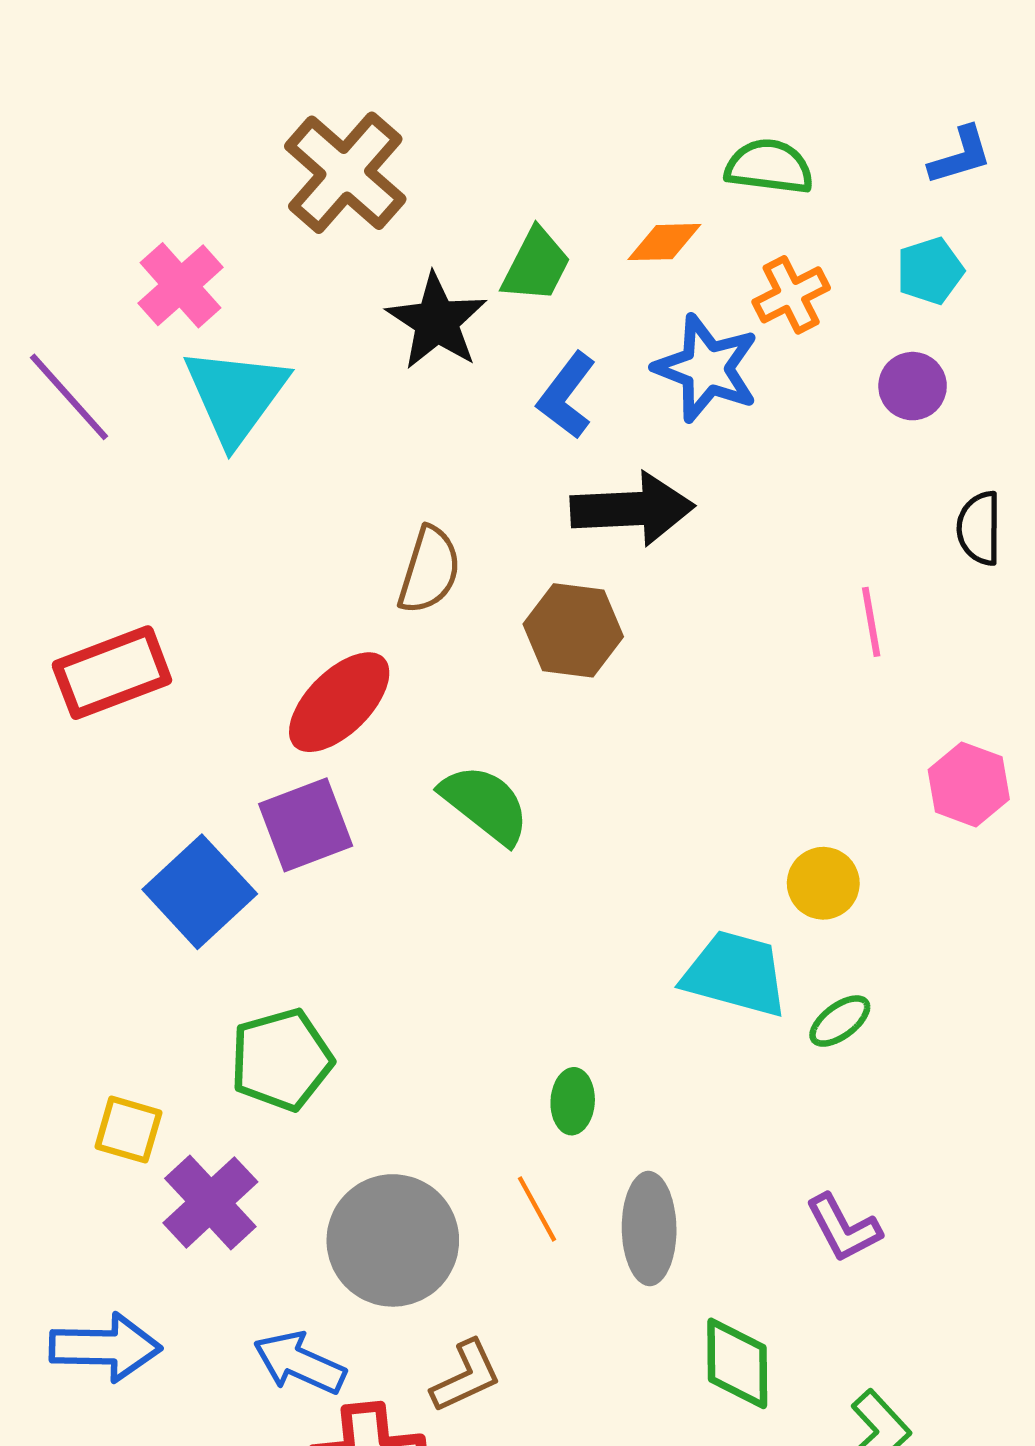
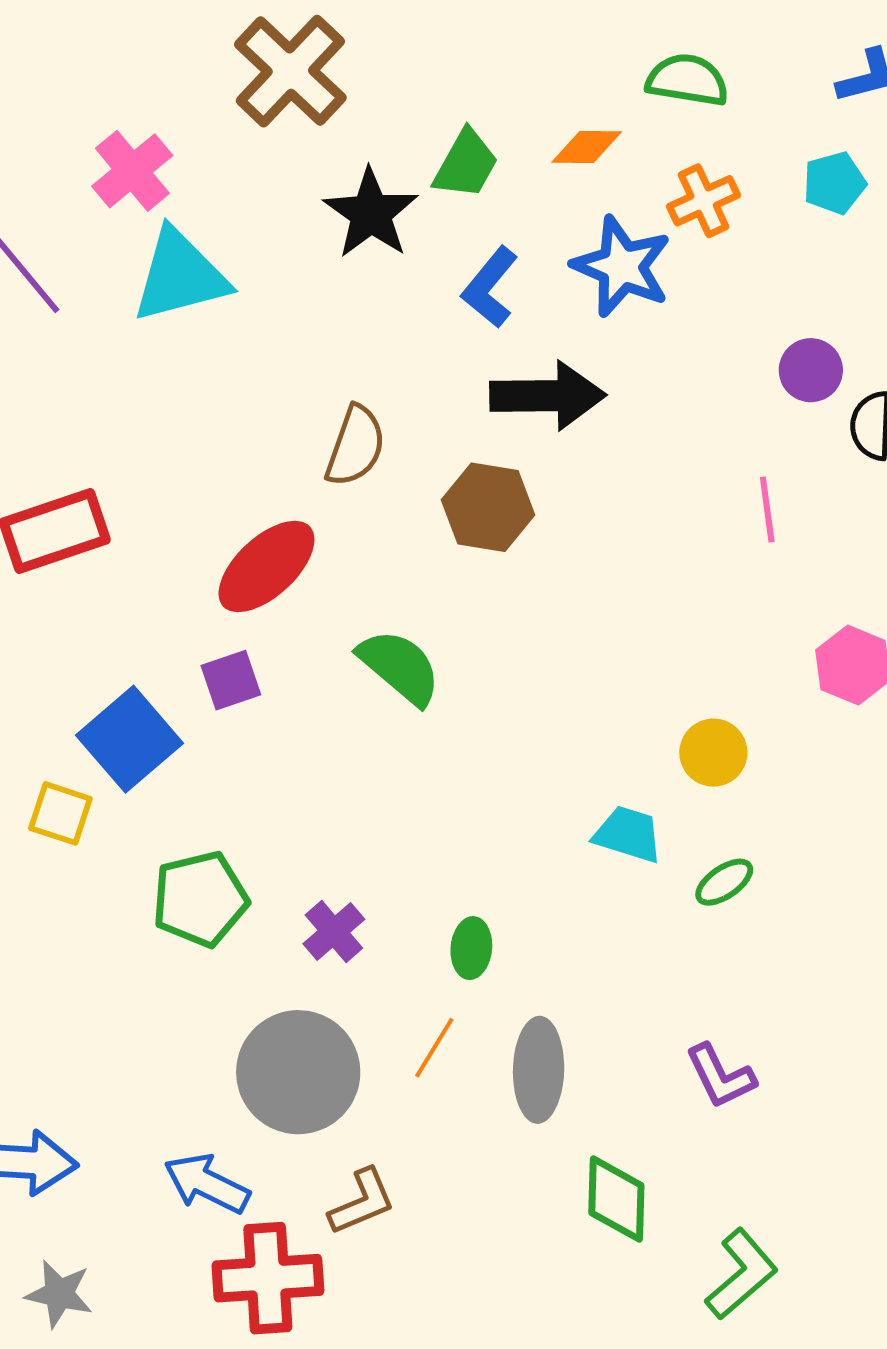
purple circle: (913, 386) -> (811, 370), moved
cyan triangle: (236, 395) -> (180, 276), turned 37
purple square: (306, 825) -> (231, 680), size x0.7
cyan trapezoid: (735, 974) -> (628, 834), size x0.7
yellow square: (128, 1130) -> (60, 813), moved
purple cross: (210, 1202) -> (334, 931), moved, size x0.7
orange line: (537, 1209) -> (434, 1048), turned 58

